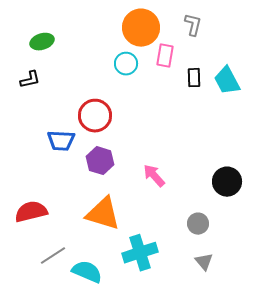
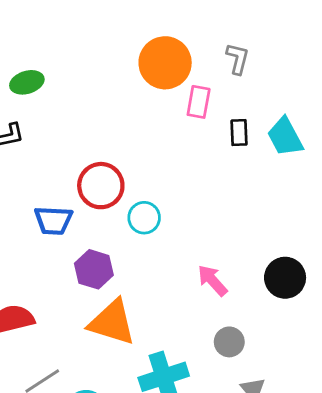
cyan circle: (126, 64) -> (144, 218), moved
purple hexagon: (100, 161) -> (94, 269), moved
pink arrow: (154, 176) -> (212, 281), moved
gray circle: (198, 224) -> (229, 342), moved

